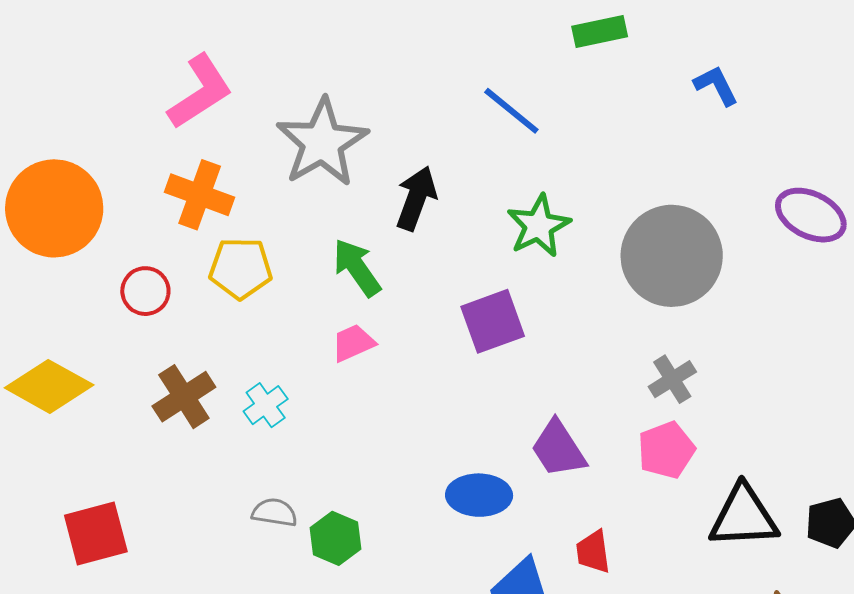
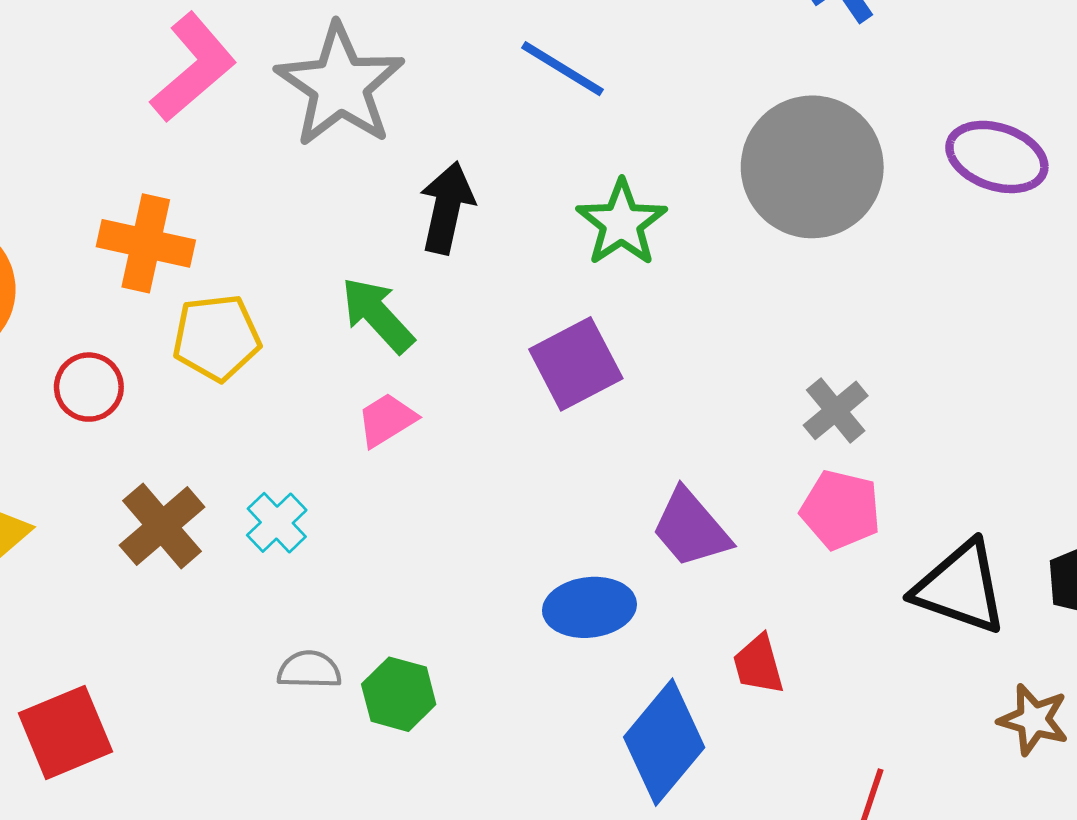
pink L-shape: (200, 92) -> (193, 67), moved
gray star: (322, 142) -> (340, 85), moved
gray circle: (672, 256) -> (812, 167), moved
pink pentagon: (666, 450) -> (841, 510), turned -30
black triangle: (744, 517) -> (960, 588), turned 30

